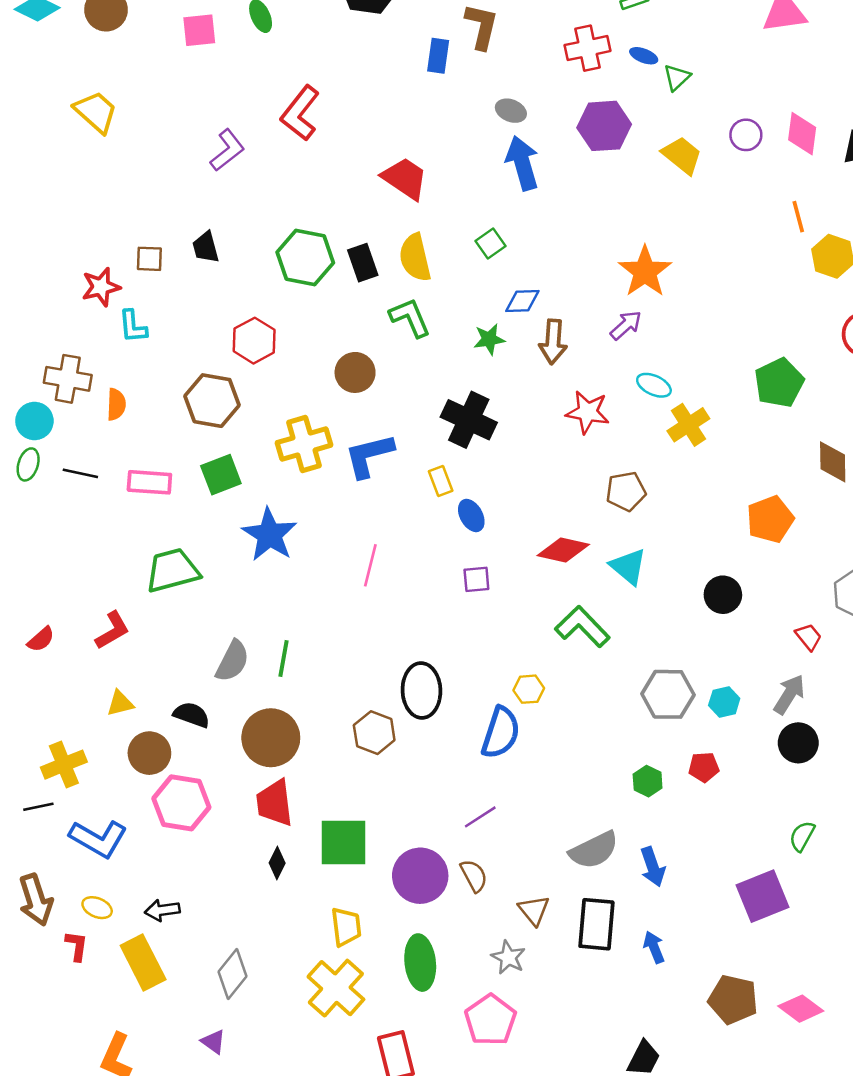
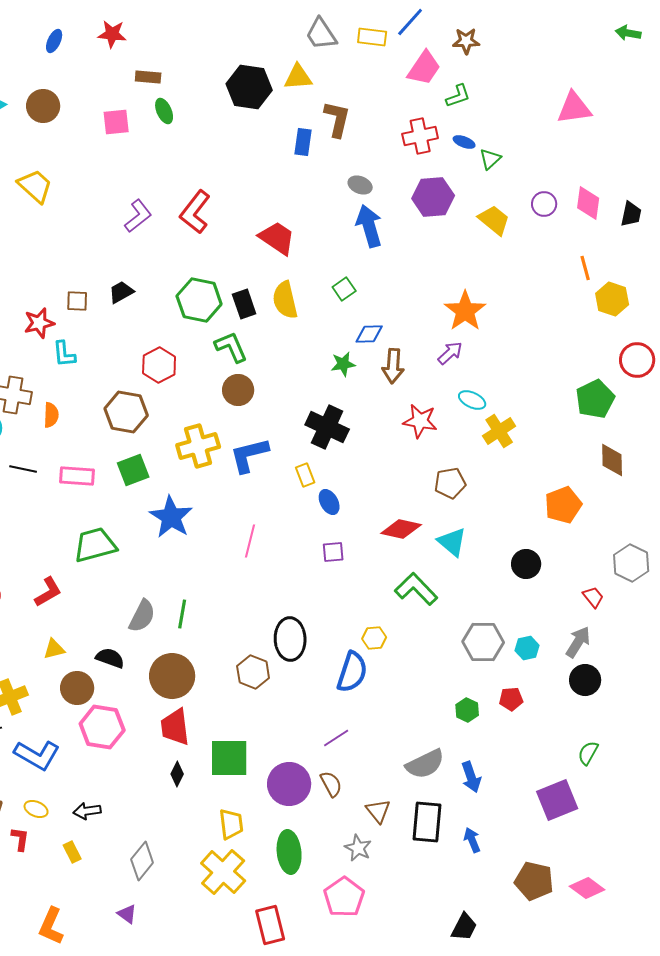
red L-shape: (300, 113) -> (195, 212), moved
black trapezoid: (206, 247) -> (121, 292), turned 76
green L-shape: (410, 318) -> (231, 347), moved
green pentagon: (779, 383) -> (595, 399), moved
yellow rectangle: (143, 963) -> (72, 852), size x0.5

